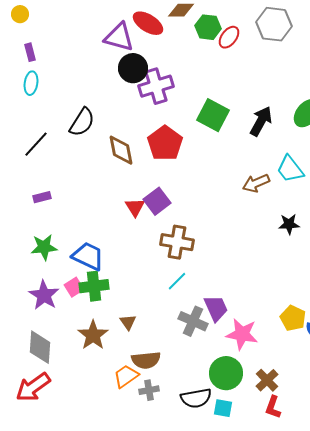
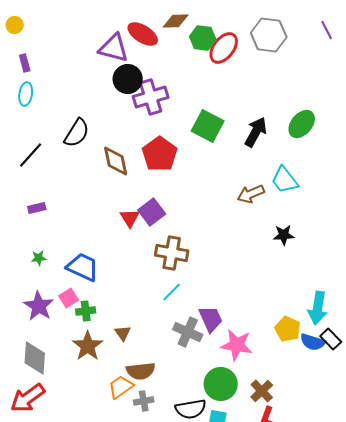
red ellipse: (229, 37) -> (224, 48), size x1.4
green star: (44, 247) -> (39, 258), size x0.6
green cross: (94, 286) -> (86, 311), moved, size x0.7

